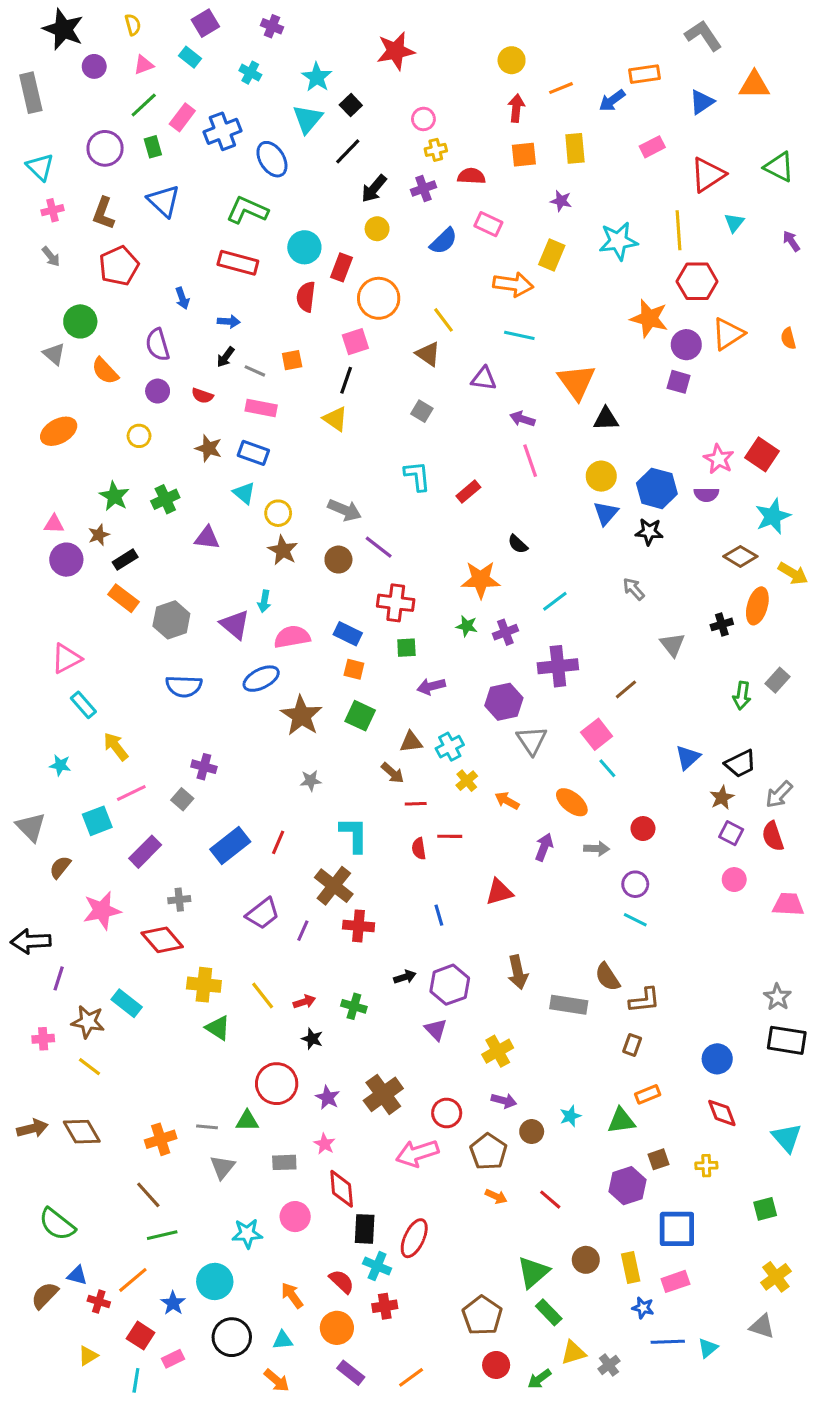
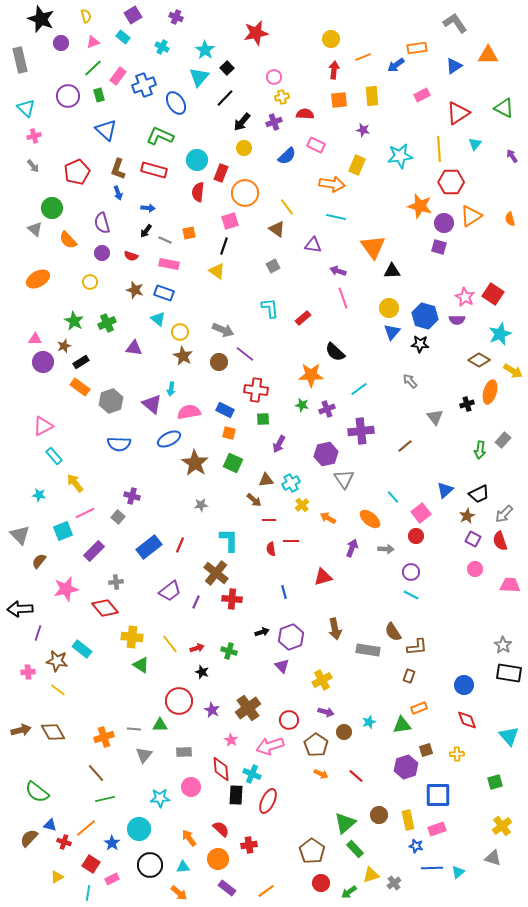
brown L-shape: (103, 213) -> (118, 169), moved
gray square: (422, 411) -> (273, 266), turned 32
black semicircle: (518, 544) -> (335, 352), size x1.5
purple arrow: (431, 686) -> (279, 444), turned -48
pink square: (597, 734) -> (421, 513), moved
pink star: (325, 1144) -> (231, 740), moved
cyan cross: (377, 1266) -> (252, 774), moved

